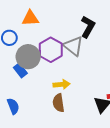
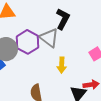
yellow arrow: (62, 84) -> (62, 65), moved, turned 98

